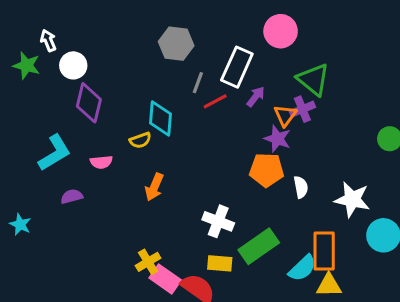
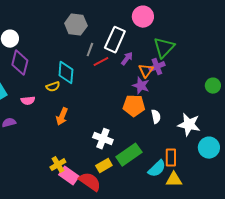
green triangle: (313, 79) -> (164, 48), turned 35
orange rectangle: (324, 251) -> (171, 158), size x0.7
yellow rectangle: (220, 263) -> (104, 166), turned -35

